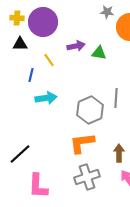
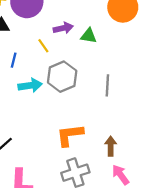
yellow line: (49, 60) -> (43, 46), moved
gray hexagon: (90, 110) -> (62, 77), moved

